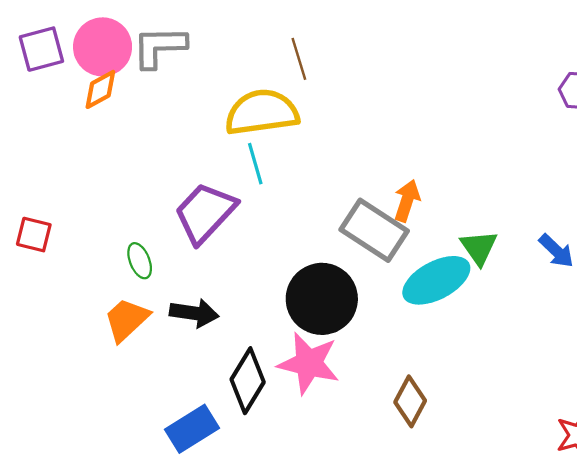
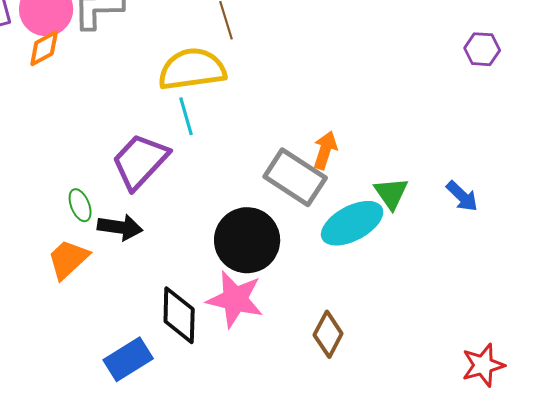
black arrow: (194, 313) -> (120, 227), moved
black diamond: (248, 381) -> (179, 315), turned -30

